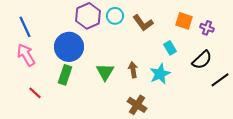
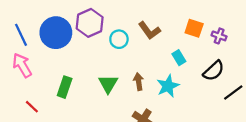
cyan circle: (115, 16) -> (119, 39), moved
blue circle: (69, 47) -> (56, 33), moved

